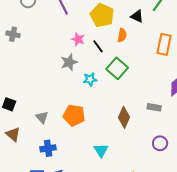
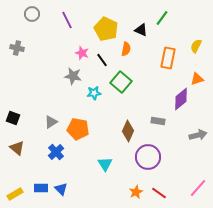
gray star: (69, 62) -> (73, 76), turned 30
gray triangle: (42, 117) -> (51, 122), moved, turned 40
purple circle: (160, 143) -> (148, 157), moved, size x1.6
blue cross: (48, 148) -> (56, 152), moved, turned -35

